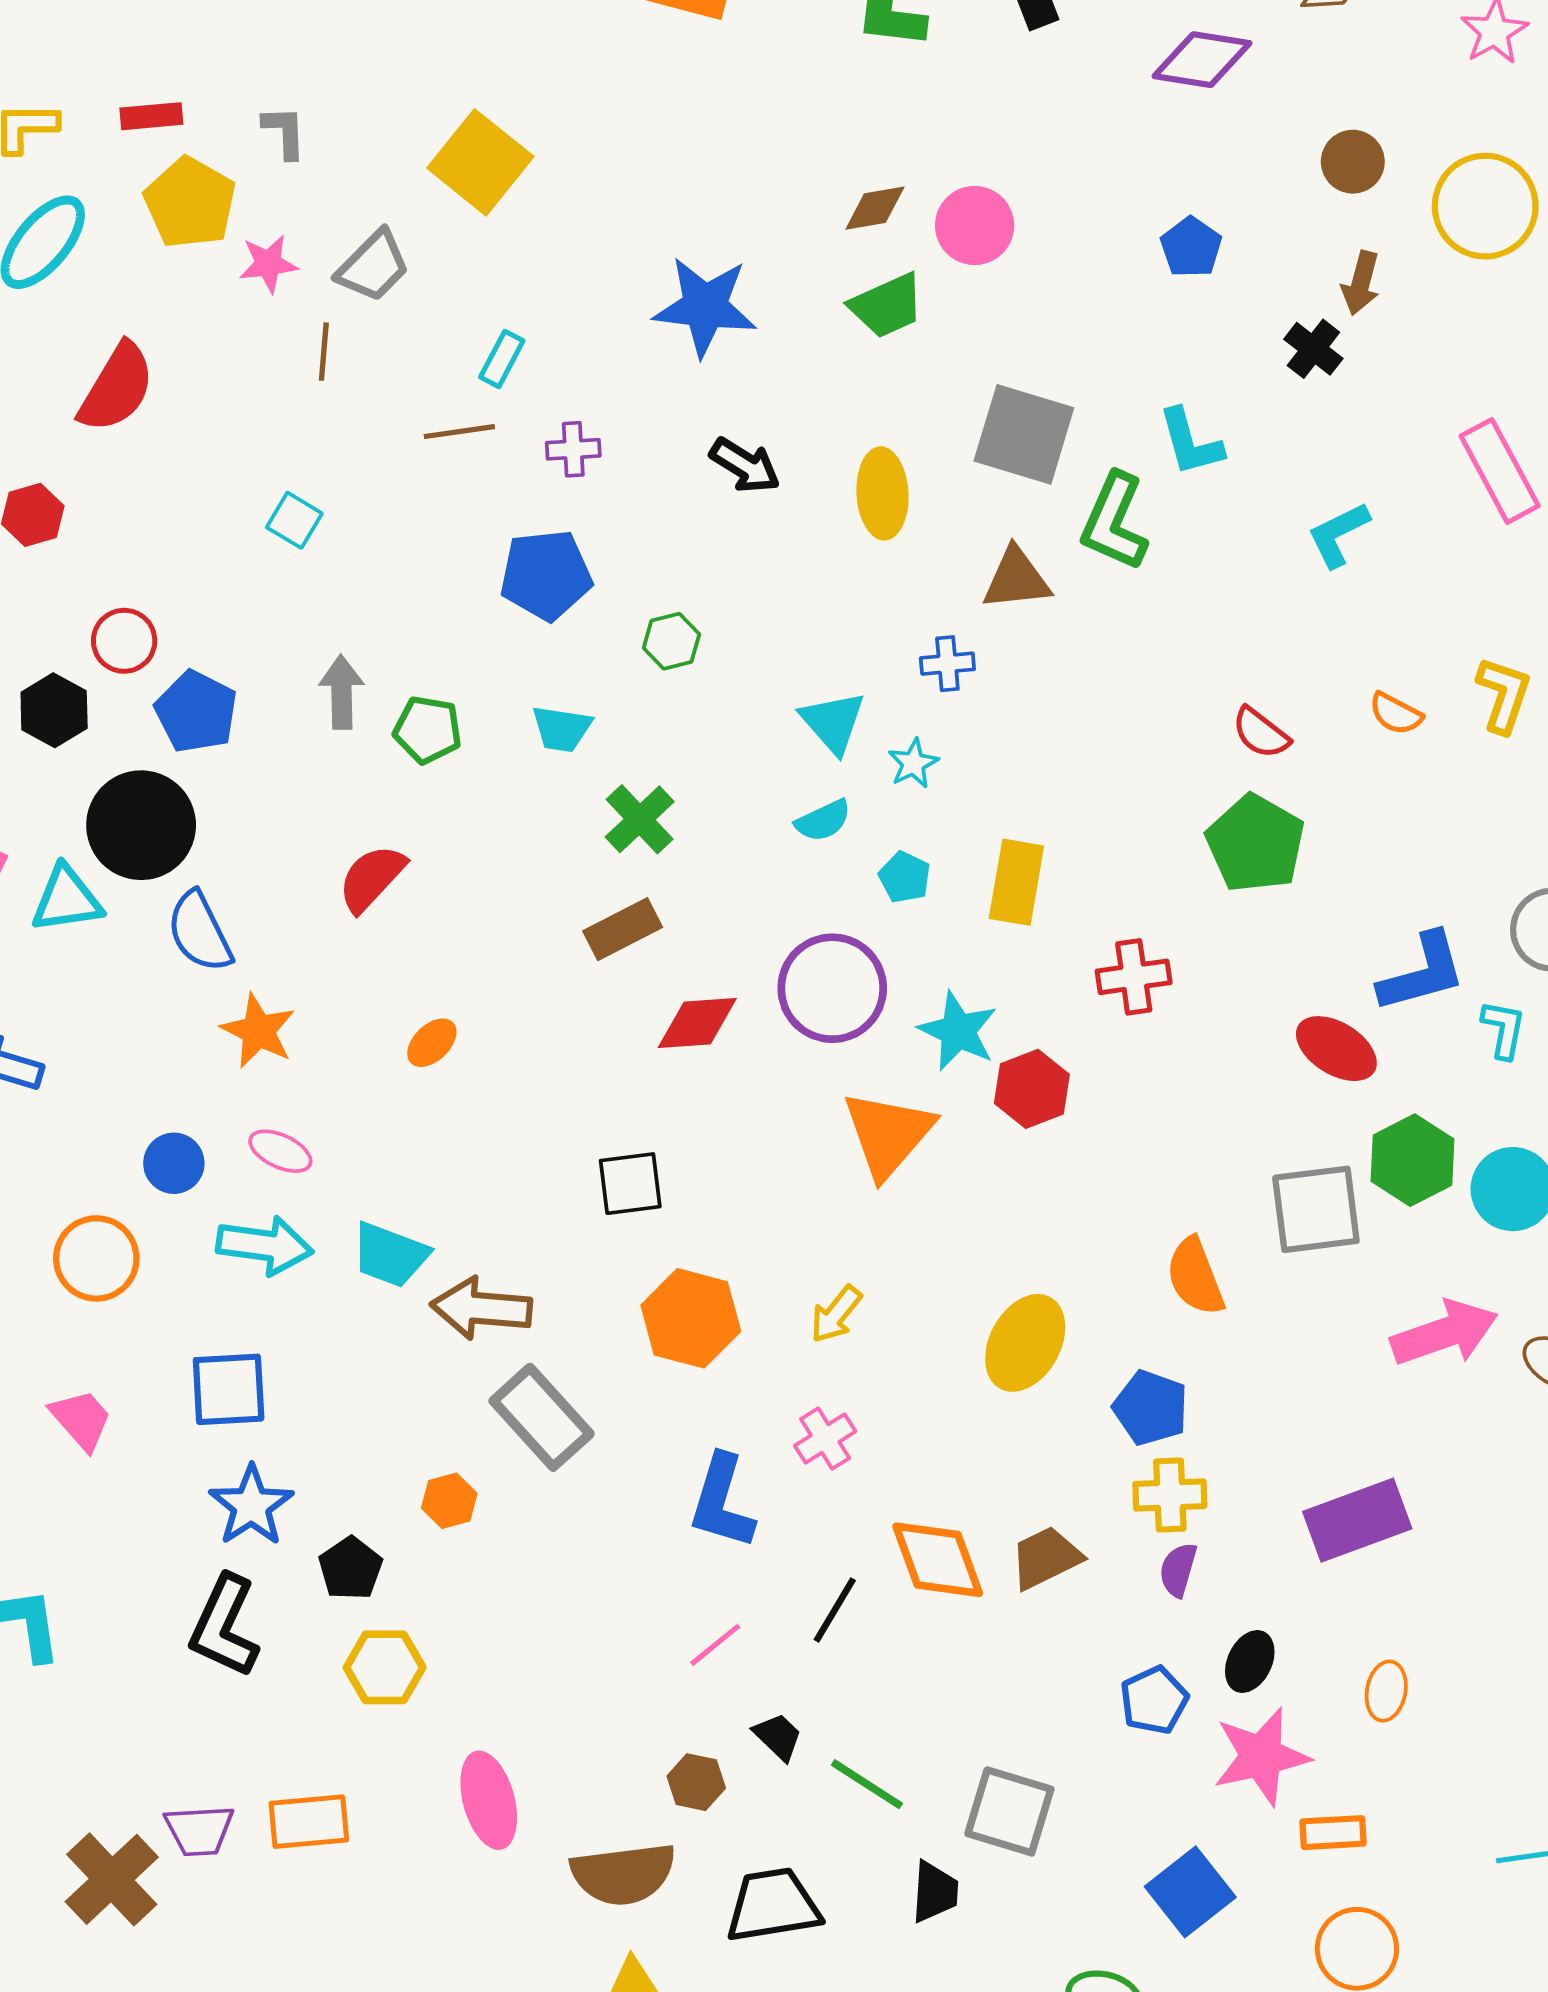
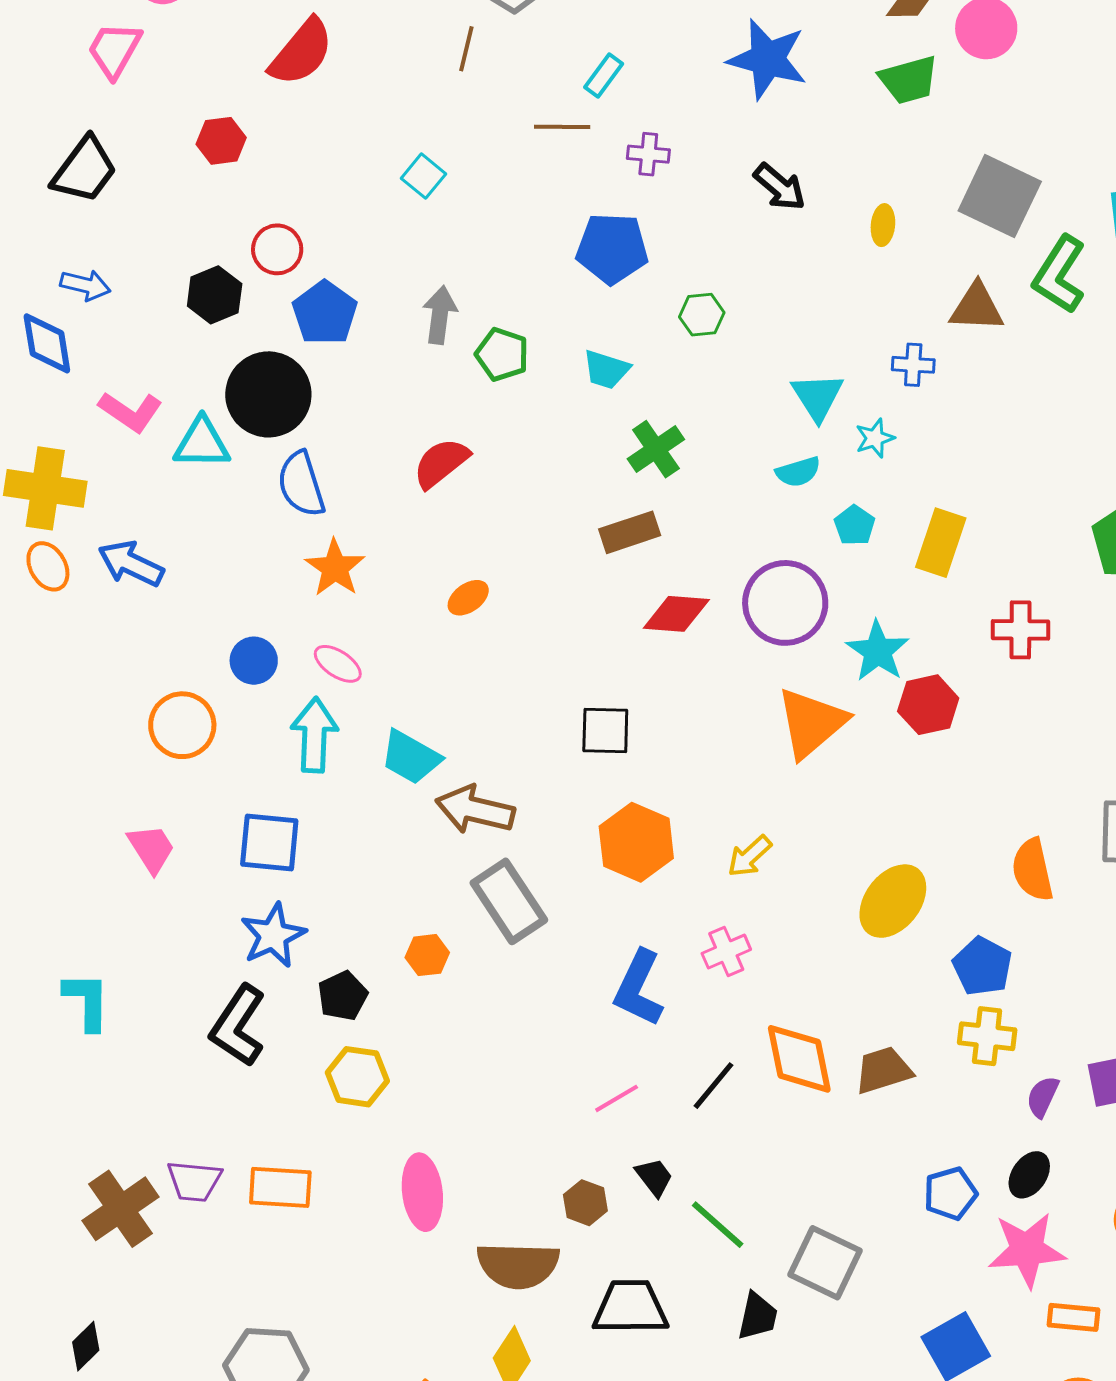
yellow ellipse: (882, 493) -> (883, 225), size x0.6
cyan arrow: (265, 1245) -> (314, 735), turned -104
purple semicircle: (1178, 1570) -> (1043, 1097), moved

